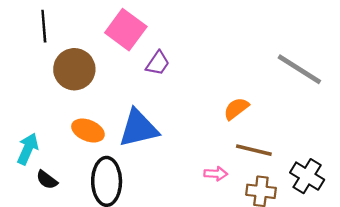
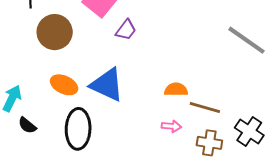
orange semicircle: (236, 109) -> (176, 89), moved, turned 35
blue triangle: (138, 128) -> (107, 85), turned 36

